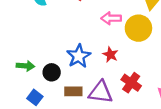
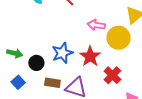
red star: (110, 55) -> (90, 56), size x1.5
red cross: (131, 83) -> (112, 75), moved

